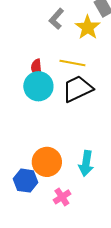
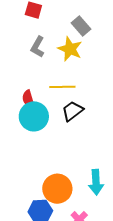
black trapezoid: (77, 89) -> (73, 111), size x0.7

